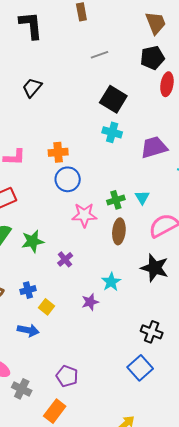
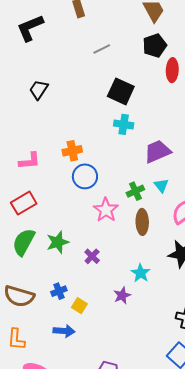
black L-shape: (31, 25) -> (30, 28), turned -100
purple trapezoid: (154, 147) -> (157, 152), moved
pink star: (84, 215) -> (106, 210), turned -30

